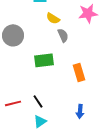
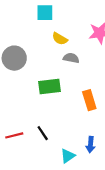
gray semicircle: (63, 35) -> (71, 58), turned -56
cyan triangle: (40, 121) -> (68, 156), moved

